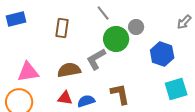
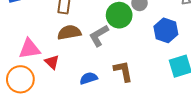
brown semicircle: (69, 70) -> (69, 32), moved
red triangle: (65, 98) -> (52, 62), moved, turned 35

